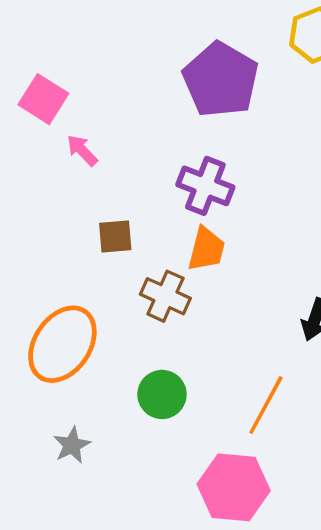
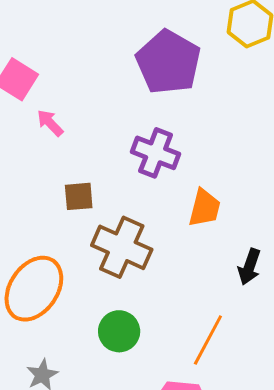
orange trapezoid: (206, 249) -> (204, 208), moved
brown cross: (165, 296) -> (122, 247), size x1.4

